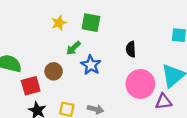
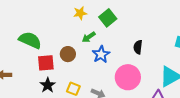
green square: (91, 23) -> (108, 18), turned 30
pink circle: (140, 84) -> (128, 77), moved

